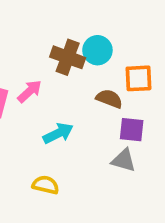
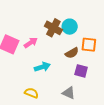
brown semicircle: (109, 99) -> (72, 53), turned 120
gray triangle: (124, 160) -> (69, 93), moved

